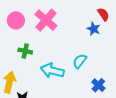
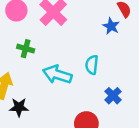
cyan semicircle: (80, 61) -> (92, 65), turned -35

